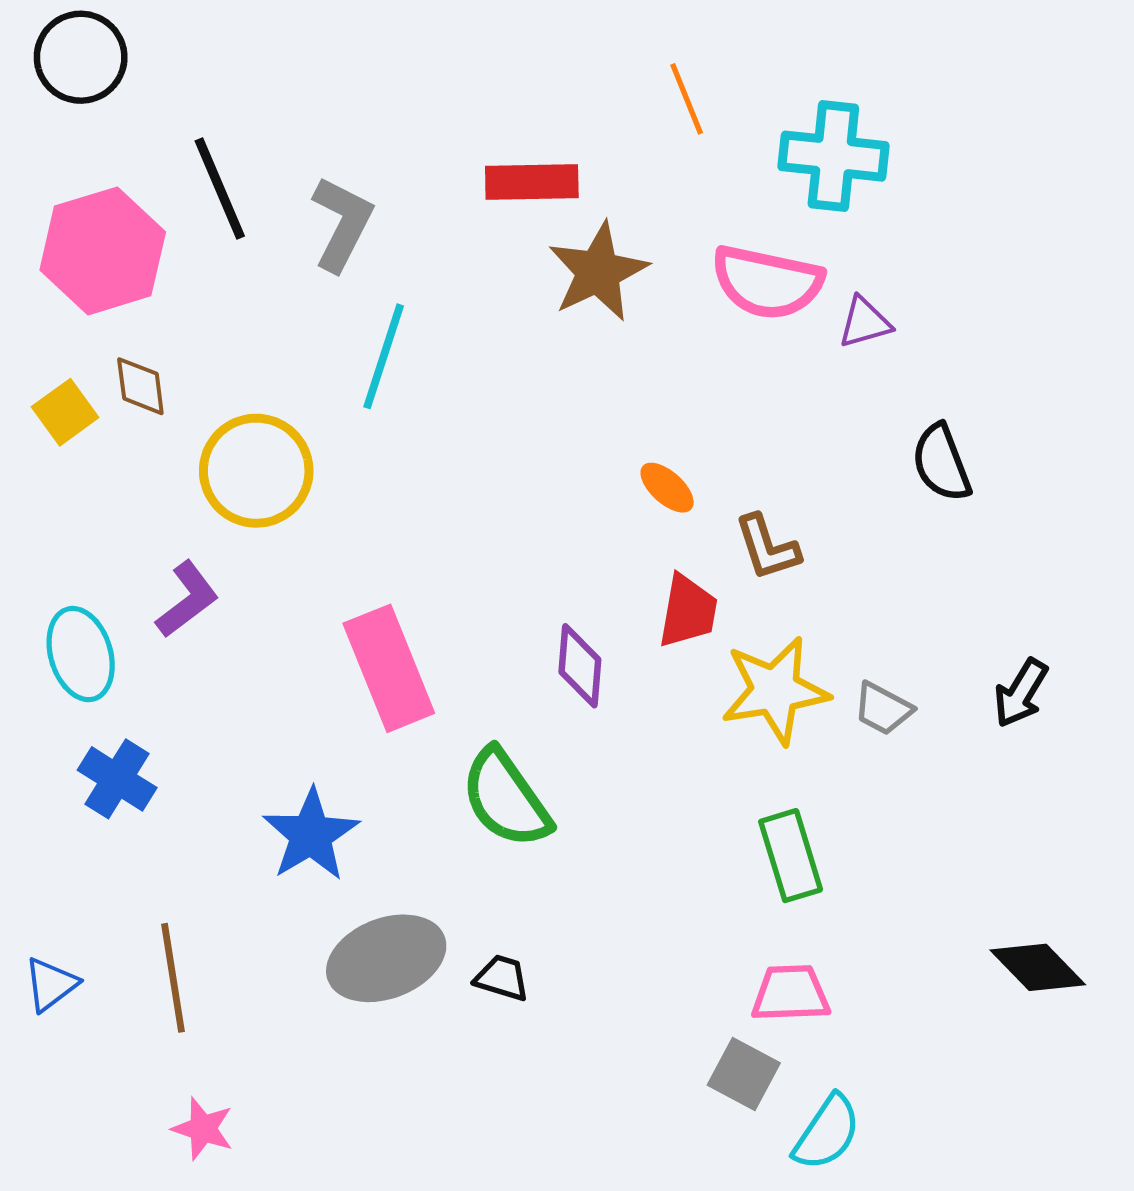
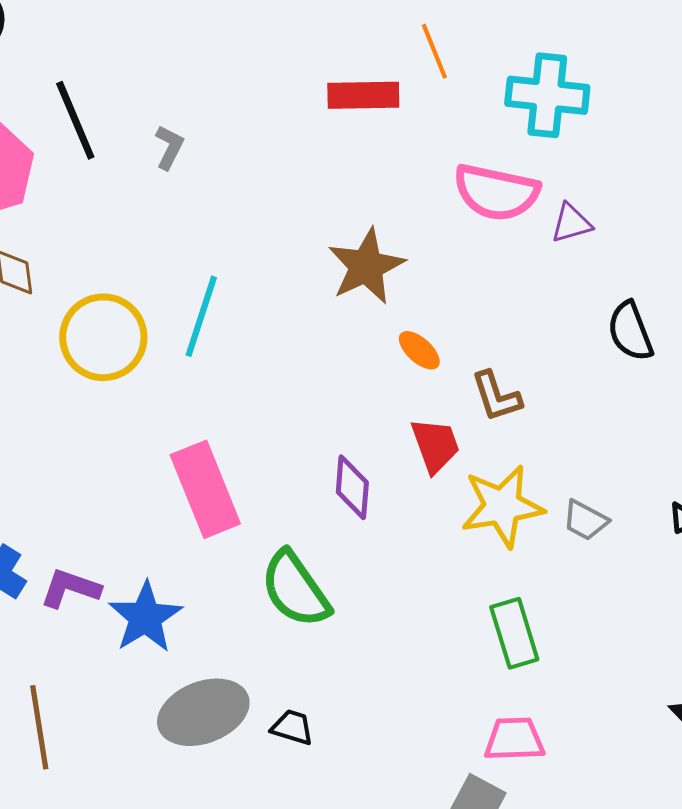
red rectangle: (532, 182) -> (363, 95), moved
gray L-shape: (342, 224) -> (169, 147), size x0.6
brown star: (598, 272) -> (366, 266), moved
cyan line: (384, 356) -> (201, 316), moved
purple L-shape: (187, 599) -> (70, 588), moved, turned -124
red trapezoid: (688, 611) -> (435, 445), turned -30

